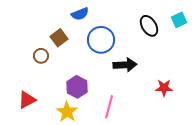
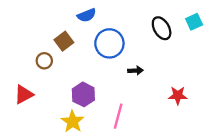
black arrow: (125, 65) -> (135, 71), size x0.6
red triangle: (27, 100) -> (24, 94), moved

